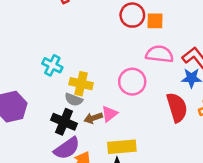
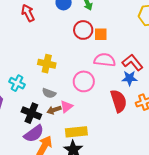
cyan cross: (52, 65) -> (17, 83), moved
yellow cross: (81, 84) -> (47, 64), moved
gray semicircle: (74, 100) -> (49, 93), moved

